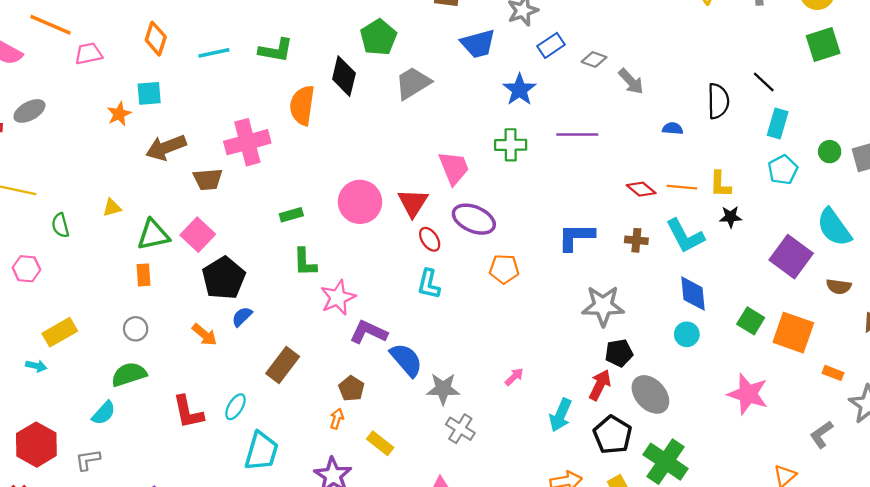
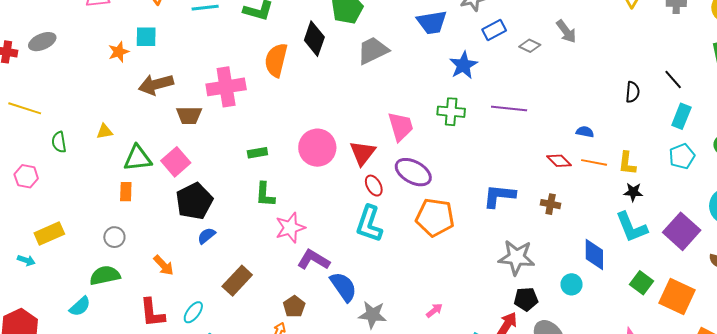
gray arrow: (631, 81) -> (566, 31), moved
black semicircle: (718, 101) -> (632, 92), size x0.7
blue semicircle: (673, 129) -> (585, 132), moved
cyan L-shape: (685, 236) -> (631, 227), moved
orange pentagon: (504, 269) -> (435, 217), size x1.5
cyan L-shape: (429, 284) -> (369, 224), size x1.4
cyan circle: (687, 334) -> (572, 284), moved
orange arrow: (204, 335) -> (164, 265), moved

